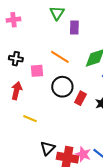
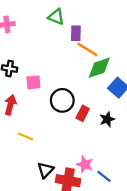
green triangle: (57, 13) -> (56, 17), turned -42
orange line: (60, 57) -> (87, 49), moved
pink star: (83, 154) -> (85, 164), moved

